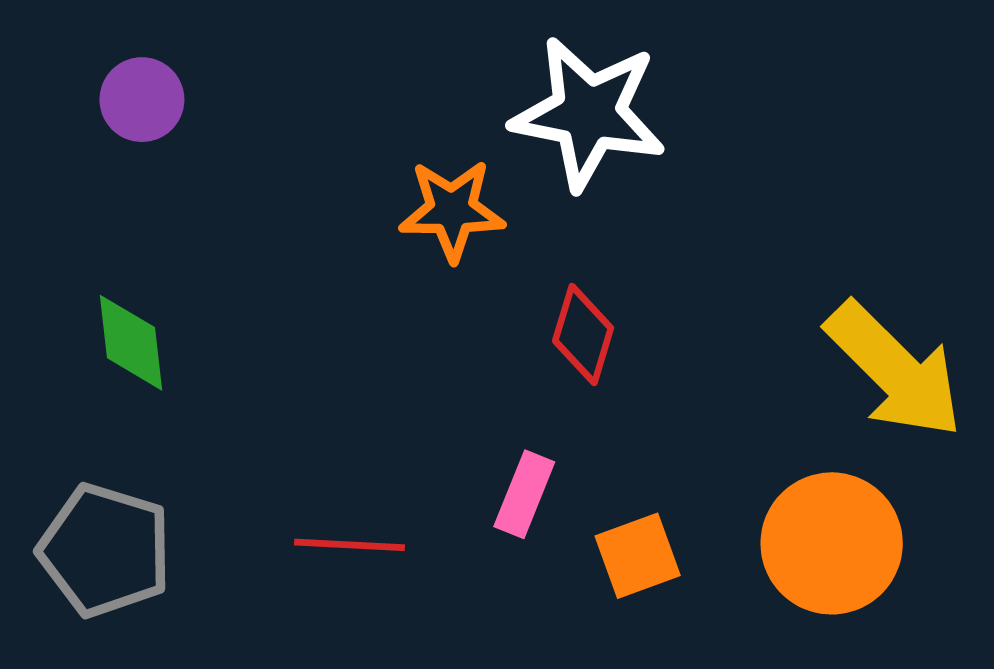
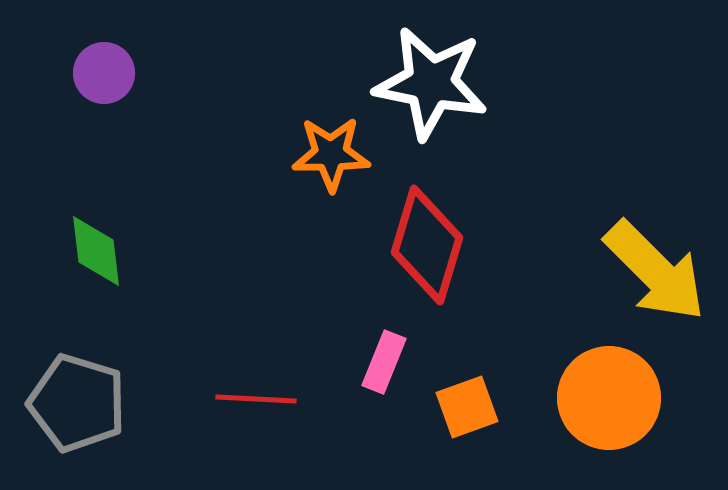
red diamond: (583, 334) -> (427, 245), size x1.6

